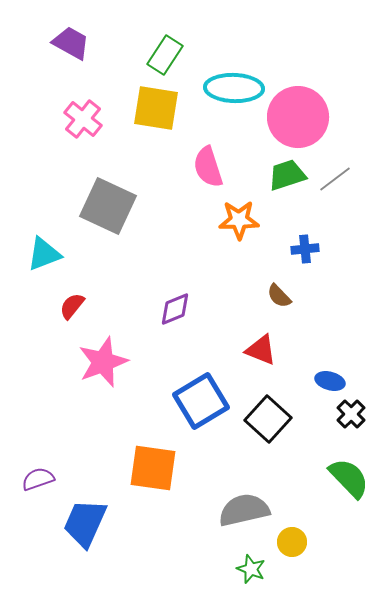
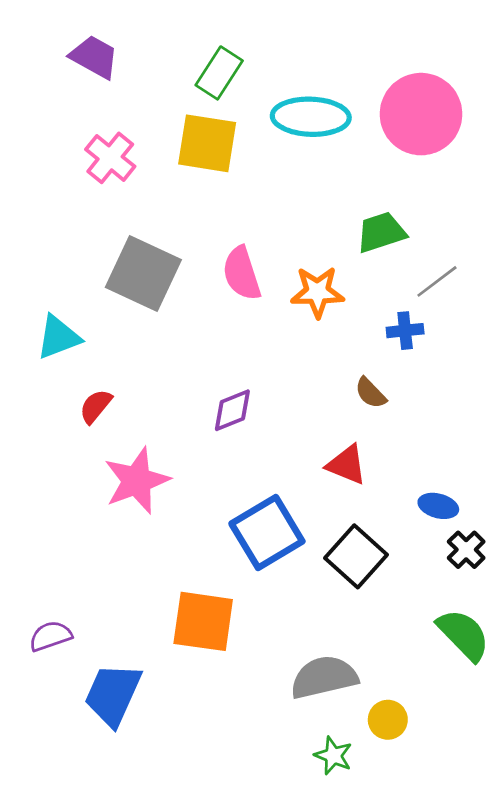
pink circle: (298, 117) -> (421, 114), moved
pink semicircle: (208, 167) -> (242, 273), moved
gray line: (335, 179) -> (437, 281), moved

